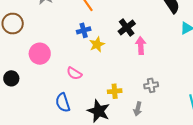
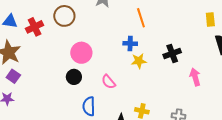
pink arrow: (141, 46) -> (195, 77), moved, turned -30
black circle: (11, 78) -> (74, 77), moved

